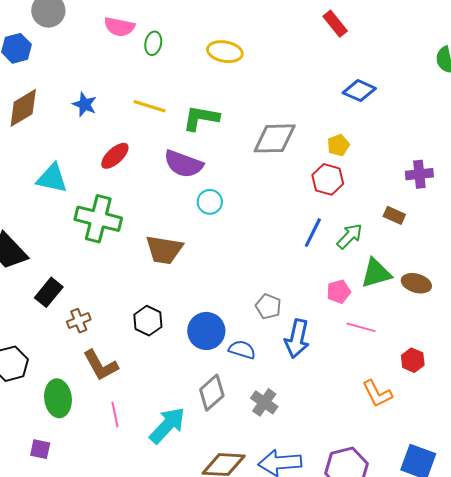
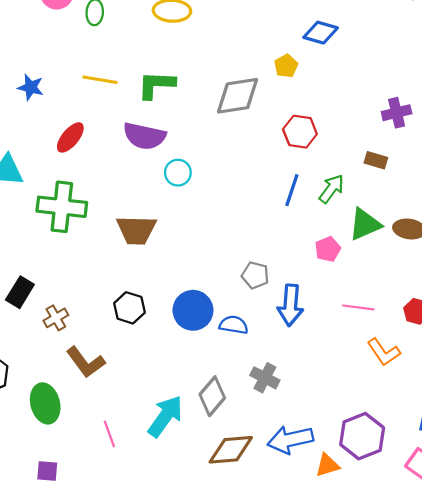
yellow pentagon: (338, 145) -> (286, 66), moved
pink line: (361, 327) -> (358, 307), moved
gray diamond: (212, 393) -> (212, 396), moved
pink line: (115, 415) -> (109, 434), moved
purple square: (40, 449) -> (47, 471), moved

